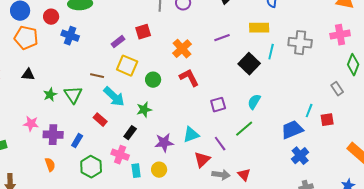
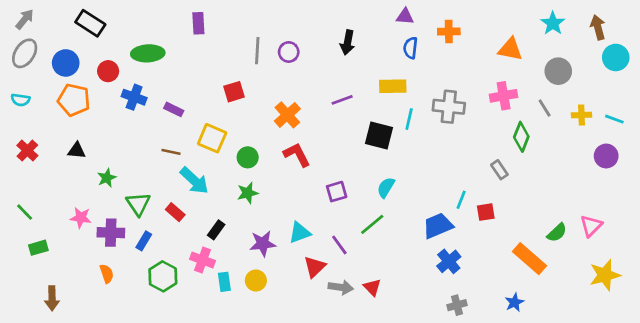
purple rectangle: (118, 42) -> (174, 109), moved, turned 64
black square: (249, 64) -> (379, 135), turned -30
green triangle: (73, 95) -> (138, 204), moved
green star: (144, 110) -> (248, 193), moved

